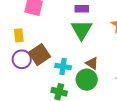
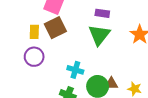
brown square: (40, 55) -> (55, 28), moved
brown triangle: (92, 63) -> (111, 84), moved, turned -40

